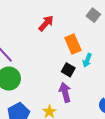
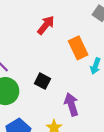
black square: (68, 70) -> (43, 81), moved

